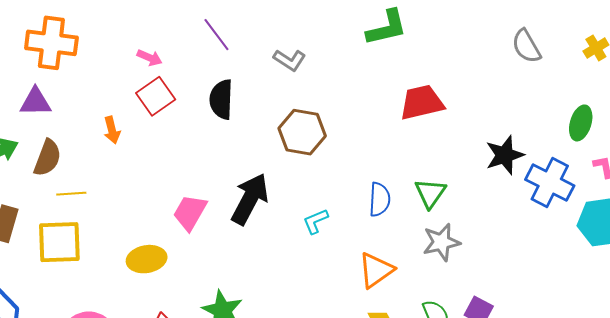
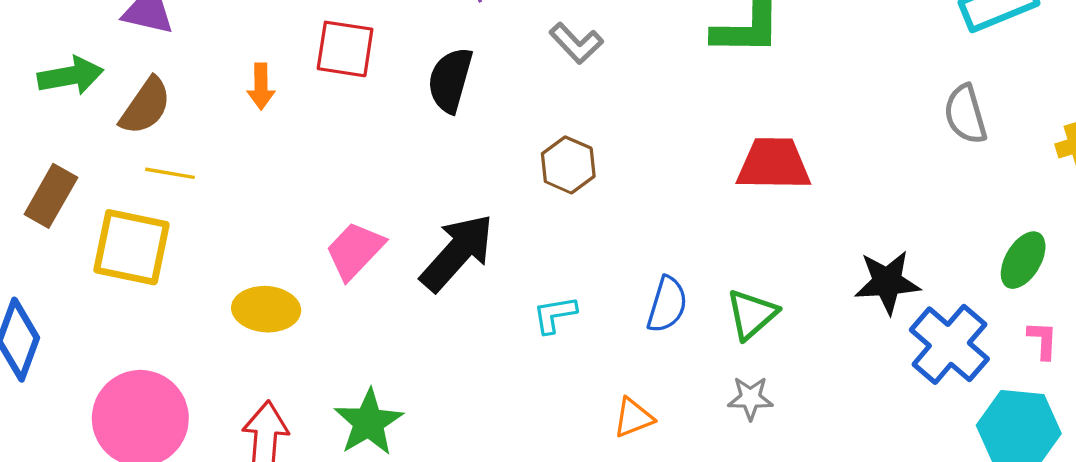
red square: (156, 96) -> (345, 49), turned 30
brown hexagon: (302, 132) -> (568, 165), size x0.7
gray star: (441, 242) -> (750, 398), size x0.7
orange triangle: (376, 270) -> (633, 418), size x0.7

